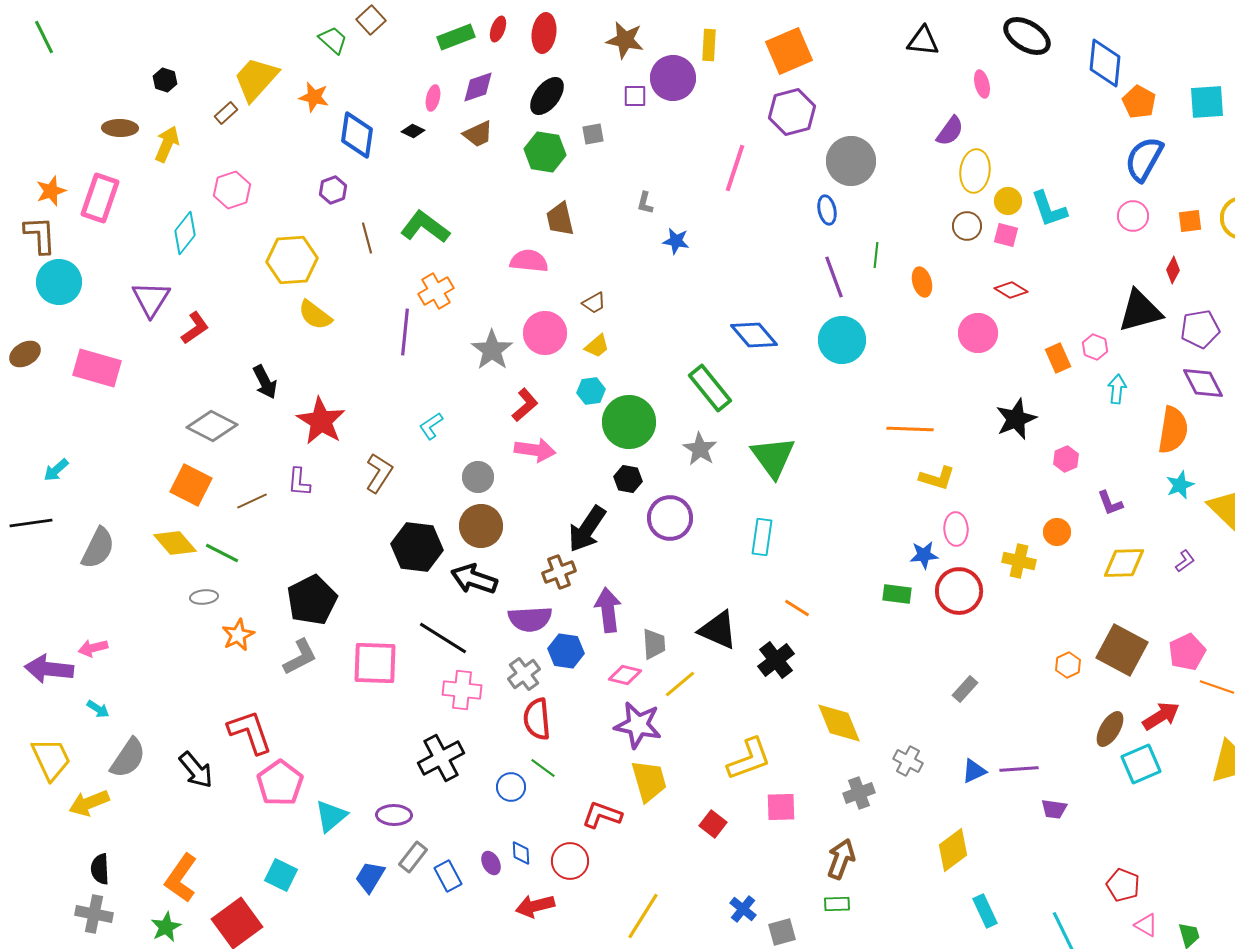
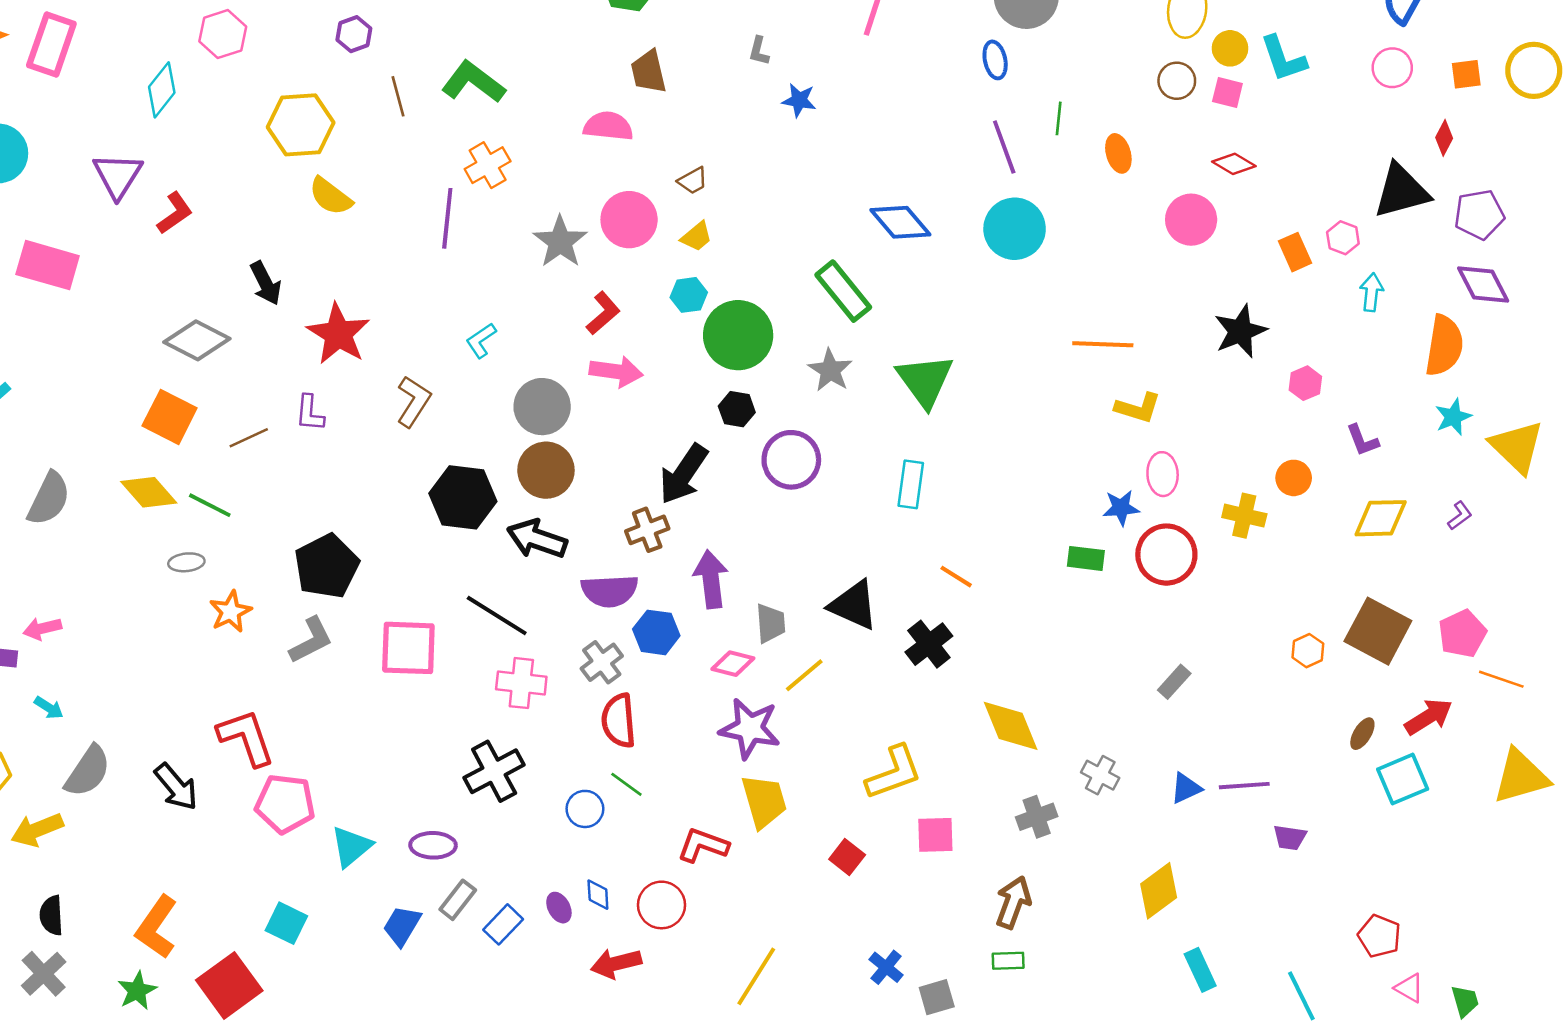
gray circle: (478, 477) -> (542, 407), size x1.4
brown ellipse: (1110, 729) -> (1362, 734), size x0.7
pink pentagon: (280, 783) -> (285, 804), turned -30
blue rectangle: (448, 876) -> (503, 924), turned 72
gray cross: (94, 914) -> (44, 974), turned 36

